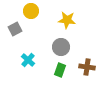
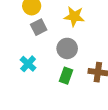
gray square: (15, 29) -> (39, 27), moved

